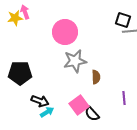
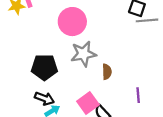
black pentagon: (20, 73) -> (44, 67), moved

